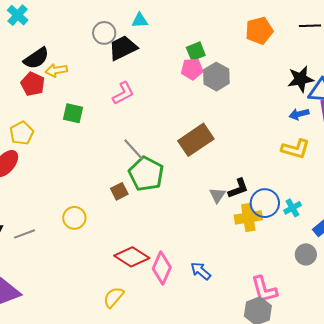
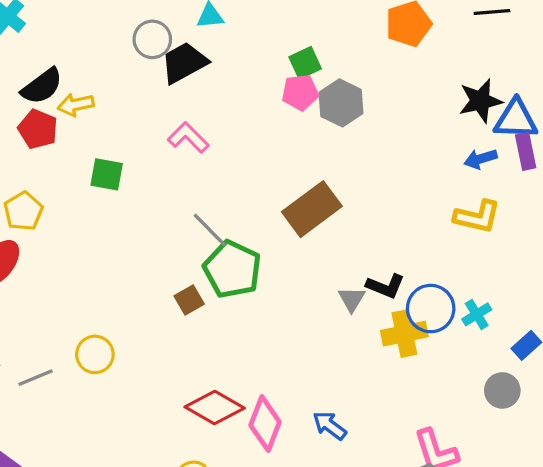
pink L-shape: (123, 93) -> (188, 138), turned -105
black L-shape: (238, 188) -> (385, 286), turned 45
yellow circle: (74, 218) -> (95, 354), moved

